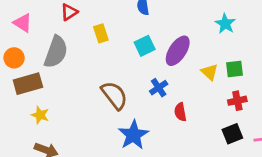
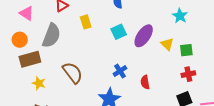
yellow triangle: (210, 72) -> (167, 44), moved
blue cross: (159, 88) -> (120, 71), moved
brown semicircle: (114, 95) -> (73, 73), moved

